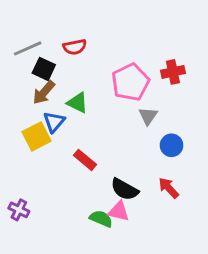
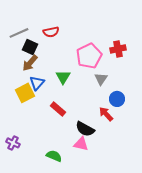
green triangle: (78, 103) -> (63, 77), moved, turned 35
red arrow: (169, 188) -> (106, 114), moved
green semicircle: (101, 219) -> (54, 156), moved

